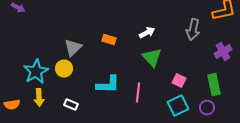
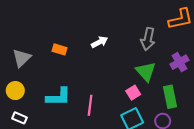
green triangle: (152, 58) -> (146, 72), moved
yellow circle: (64, 69) -> (15, 91), moved
pink square: (179, 81) -> (133, 93), turned 32

